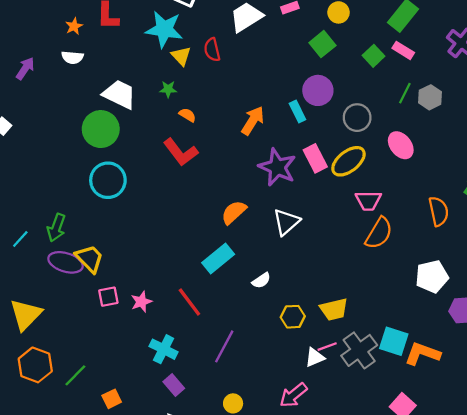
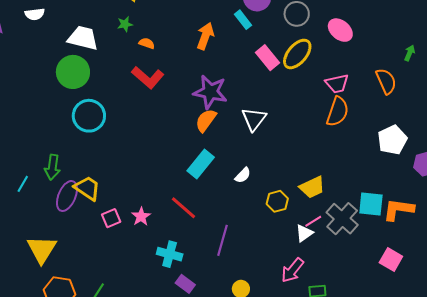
purple star: (277, 167) -> (210, 92), moved
pink trapezoid: (368, 201) -> (337, 84), moved
purple ellipse: (66, 262) -> (67, 196), turned -72

